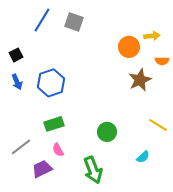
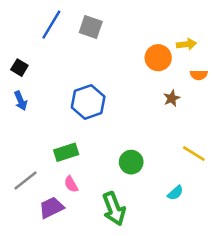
black square: (16, 55) -> (19, 68), turned -32
brown star: (140, 80) -> (172, 98), size x0.6
blue hexagon: (51, 83) -> (88, 102), moved

